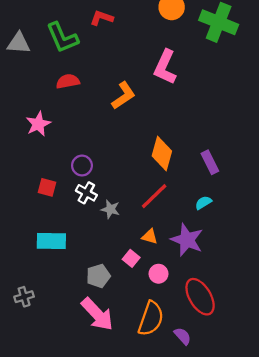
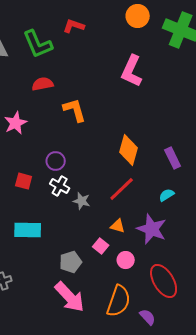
orange L-shape: (124, 96) -> (75, 110), moved, turned -72

